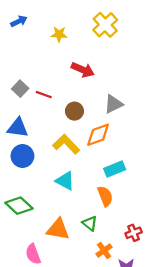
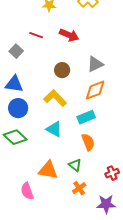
red line: (44, 95) -> (36, 35), moved
orange diamond: (98, 135) -> (95, 90), moved
cyan rectangle: (115, 169) -> (86, 117), moved
green diamond: (19, 206) -> (15, 137), moved
orange cross: (104, 251) -> (79, 188), moved

